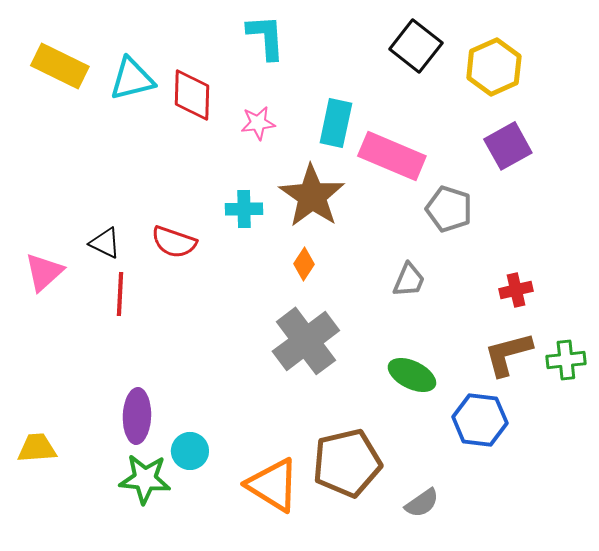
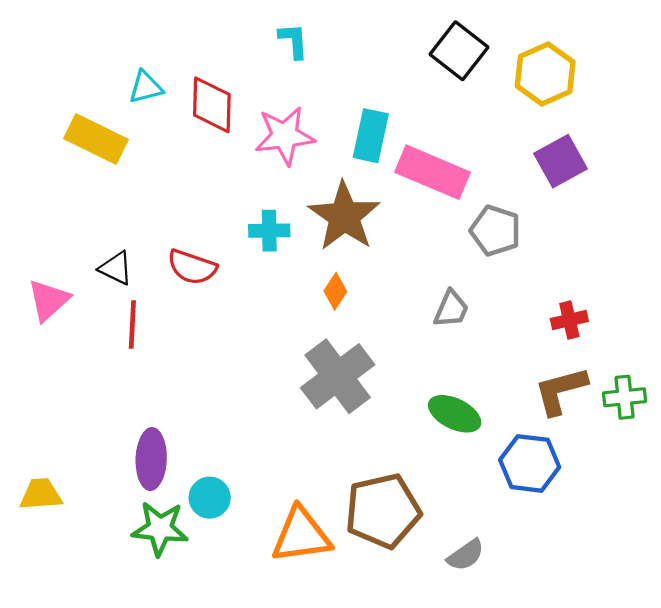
cyan L-shape: (266, 37) -> (294, 41), size x0.7
yellow rectangle: (60, 66) -> (96, 139), moved
cyan triangle: (132, 79) -> (146, 87), size x0.7
pink star: (258, 123) -> (285, 136), size x1.6
orange triangle: (273, 485) -> (301, 535), turned -40

